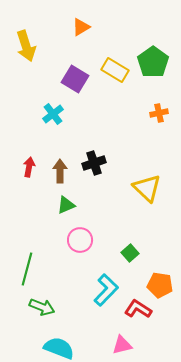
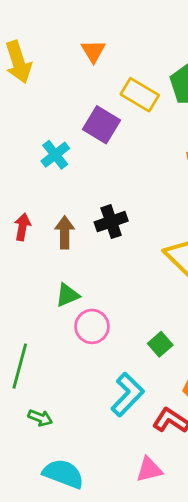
orange triangle: (81, 27) -> (93, 51), moved, turned -30
purple square: (75, 79) -> (102, 125), moved
green triangle: (66, 205) -> (67, 295), moved
green arrow: (42, 307) -> (40, 418), size x0.7

